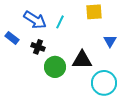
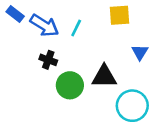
blue rectangle: (12, 38) -> (15, 14), moved

